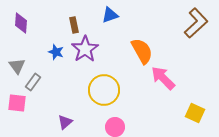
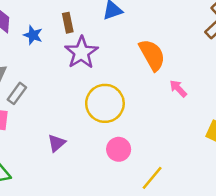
blue star: (56, 52) -> (33, 35), moved
pink arrow: (163, 78) -> (178, 88), size x0.6

